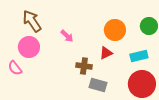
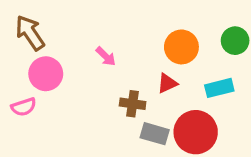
brown arrow: (32, 21) -> (30, 33), moved
pink semicircle: (15, 68) -> (24, 107), turned -70
red circle: (142, 84) -> (196, 132), moved

